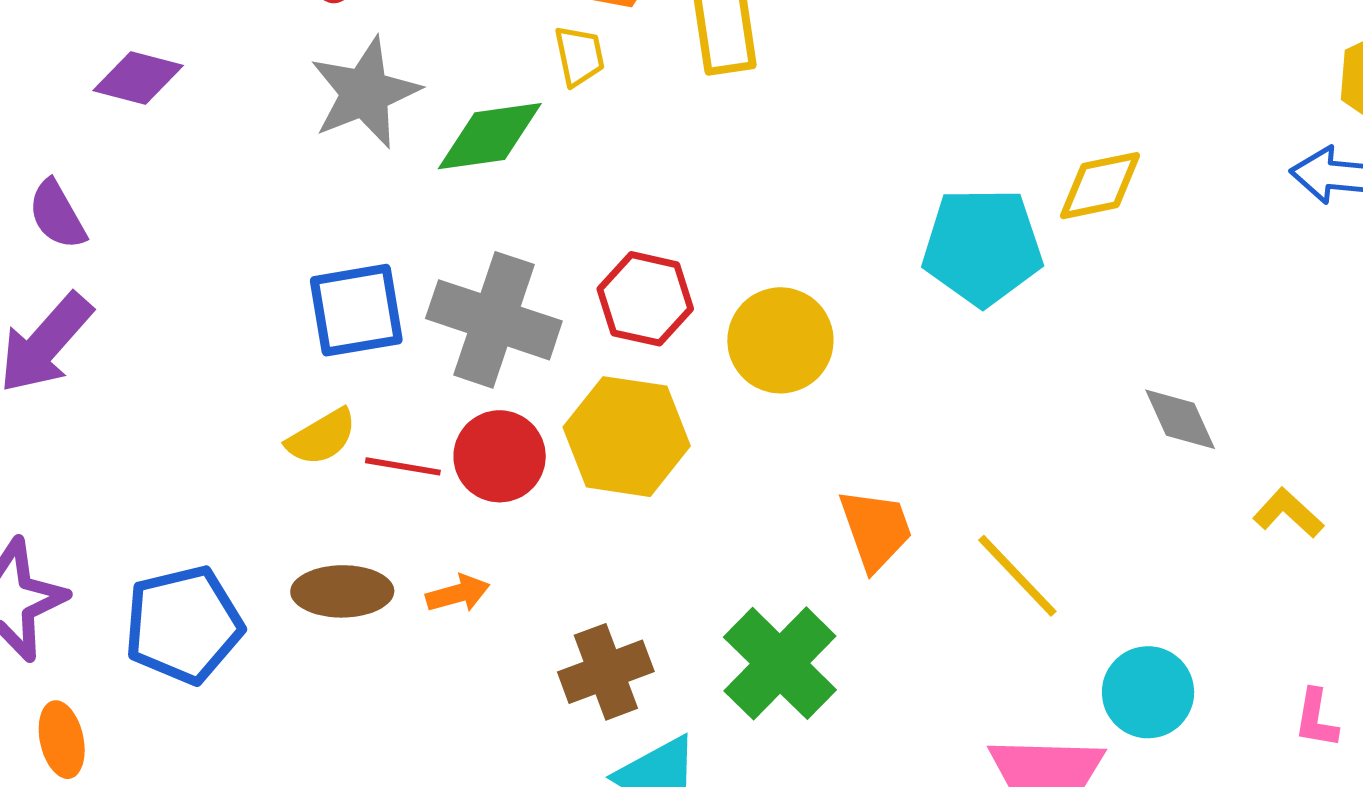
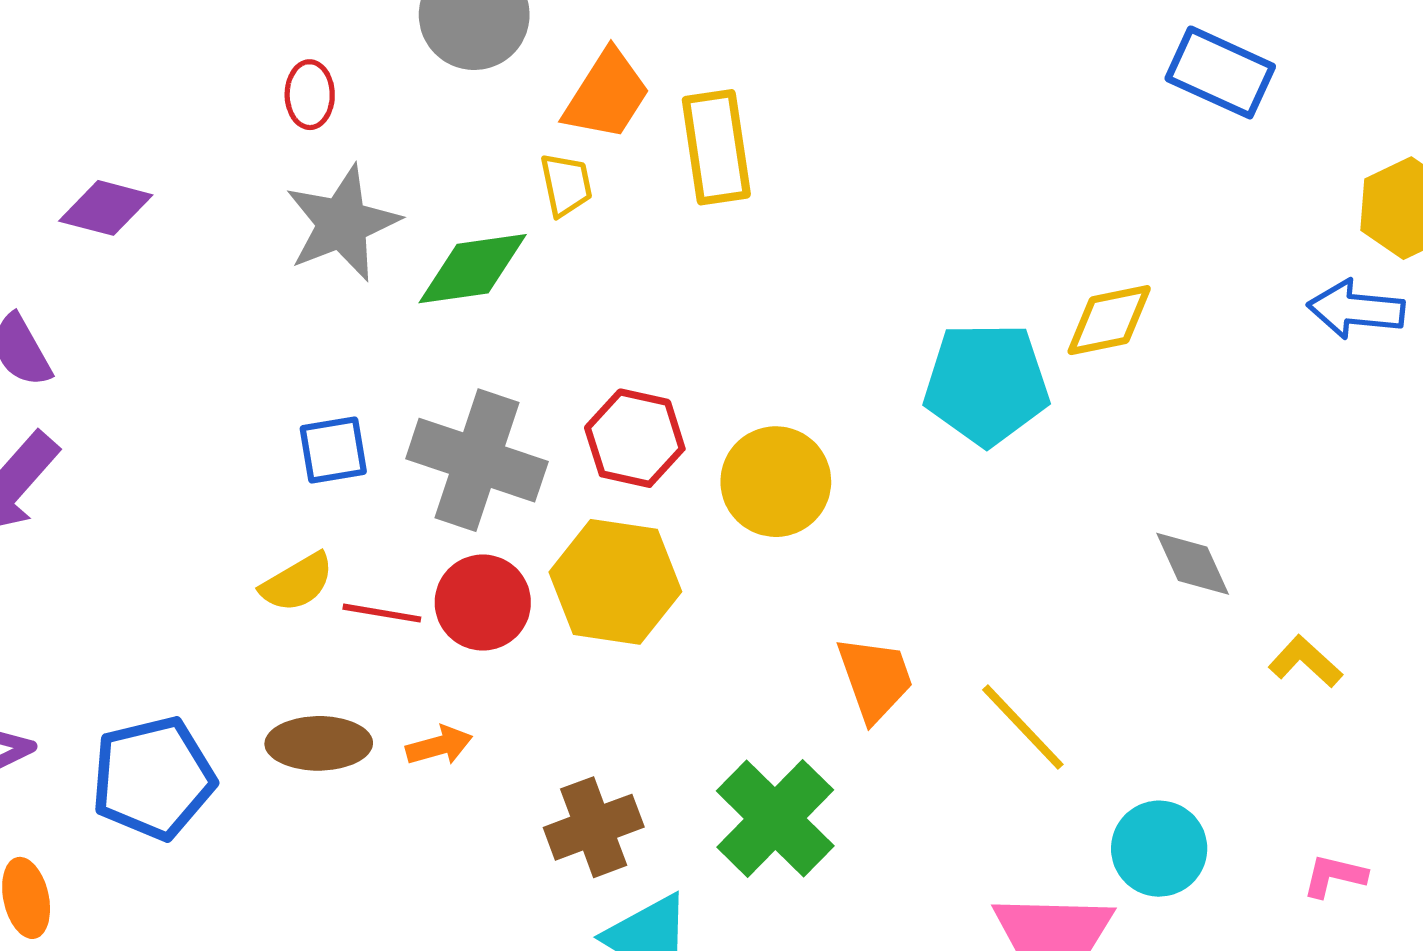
blue square: (356, 310) -> (333, 450), size x0.7
pink L-shape: (1316, 718) -> (1334, 876), turned 94

